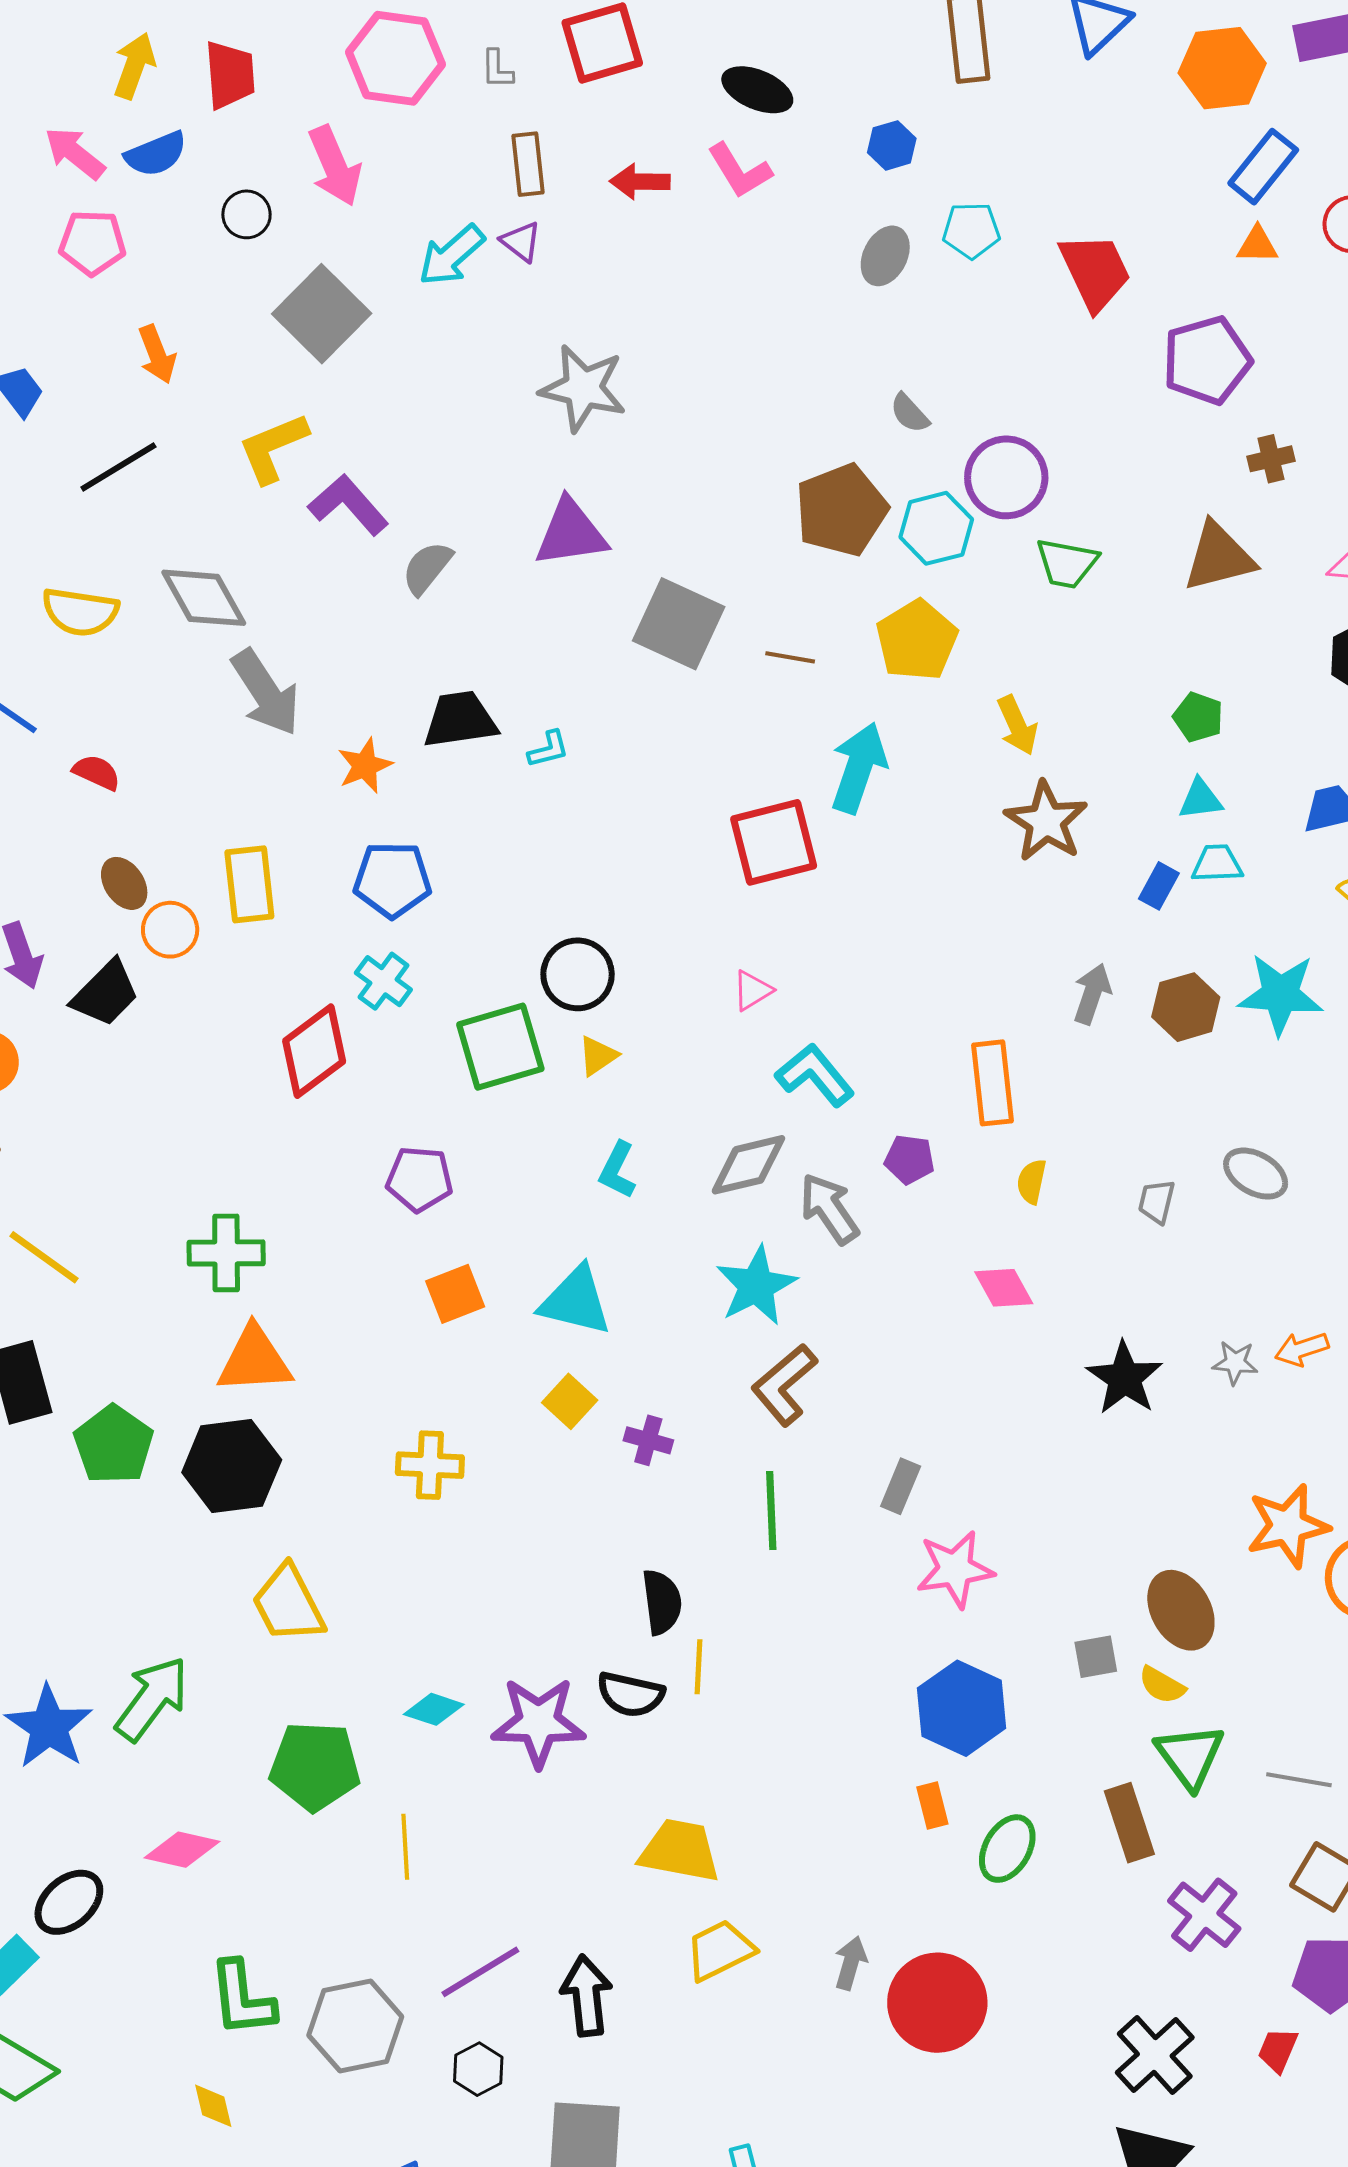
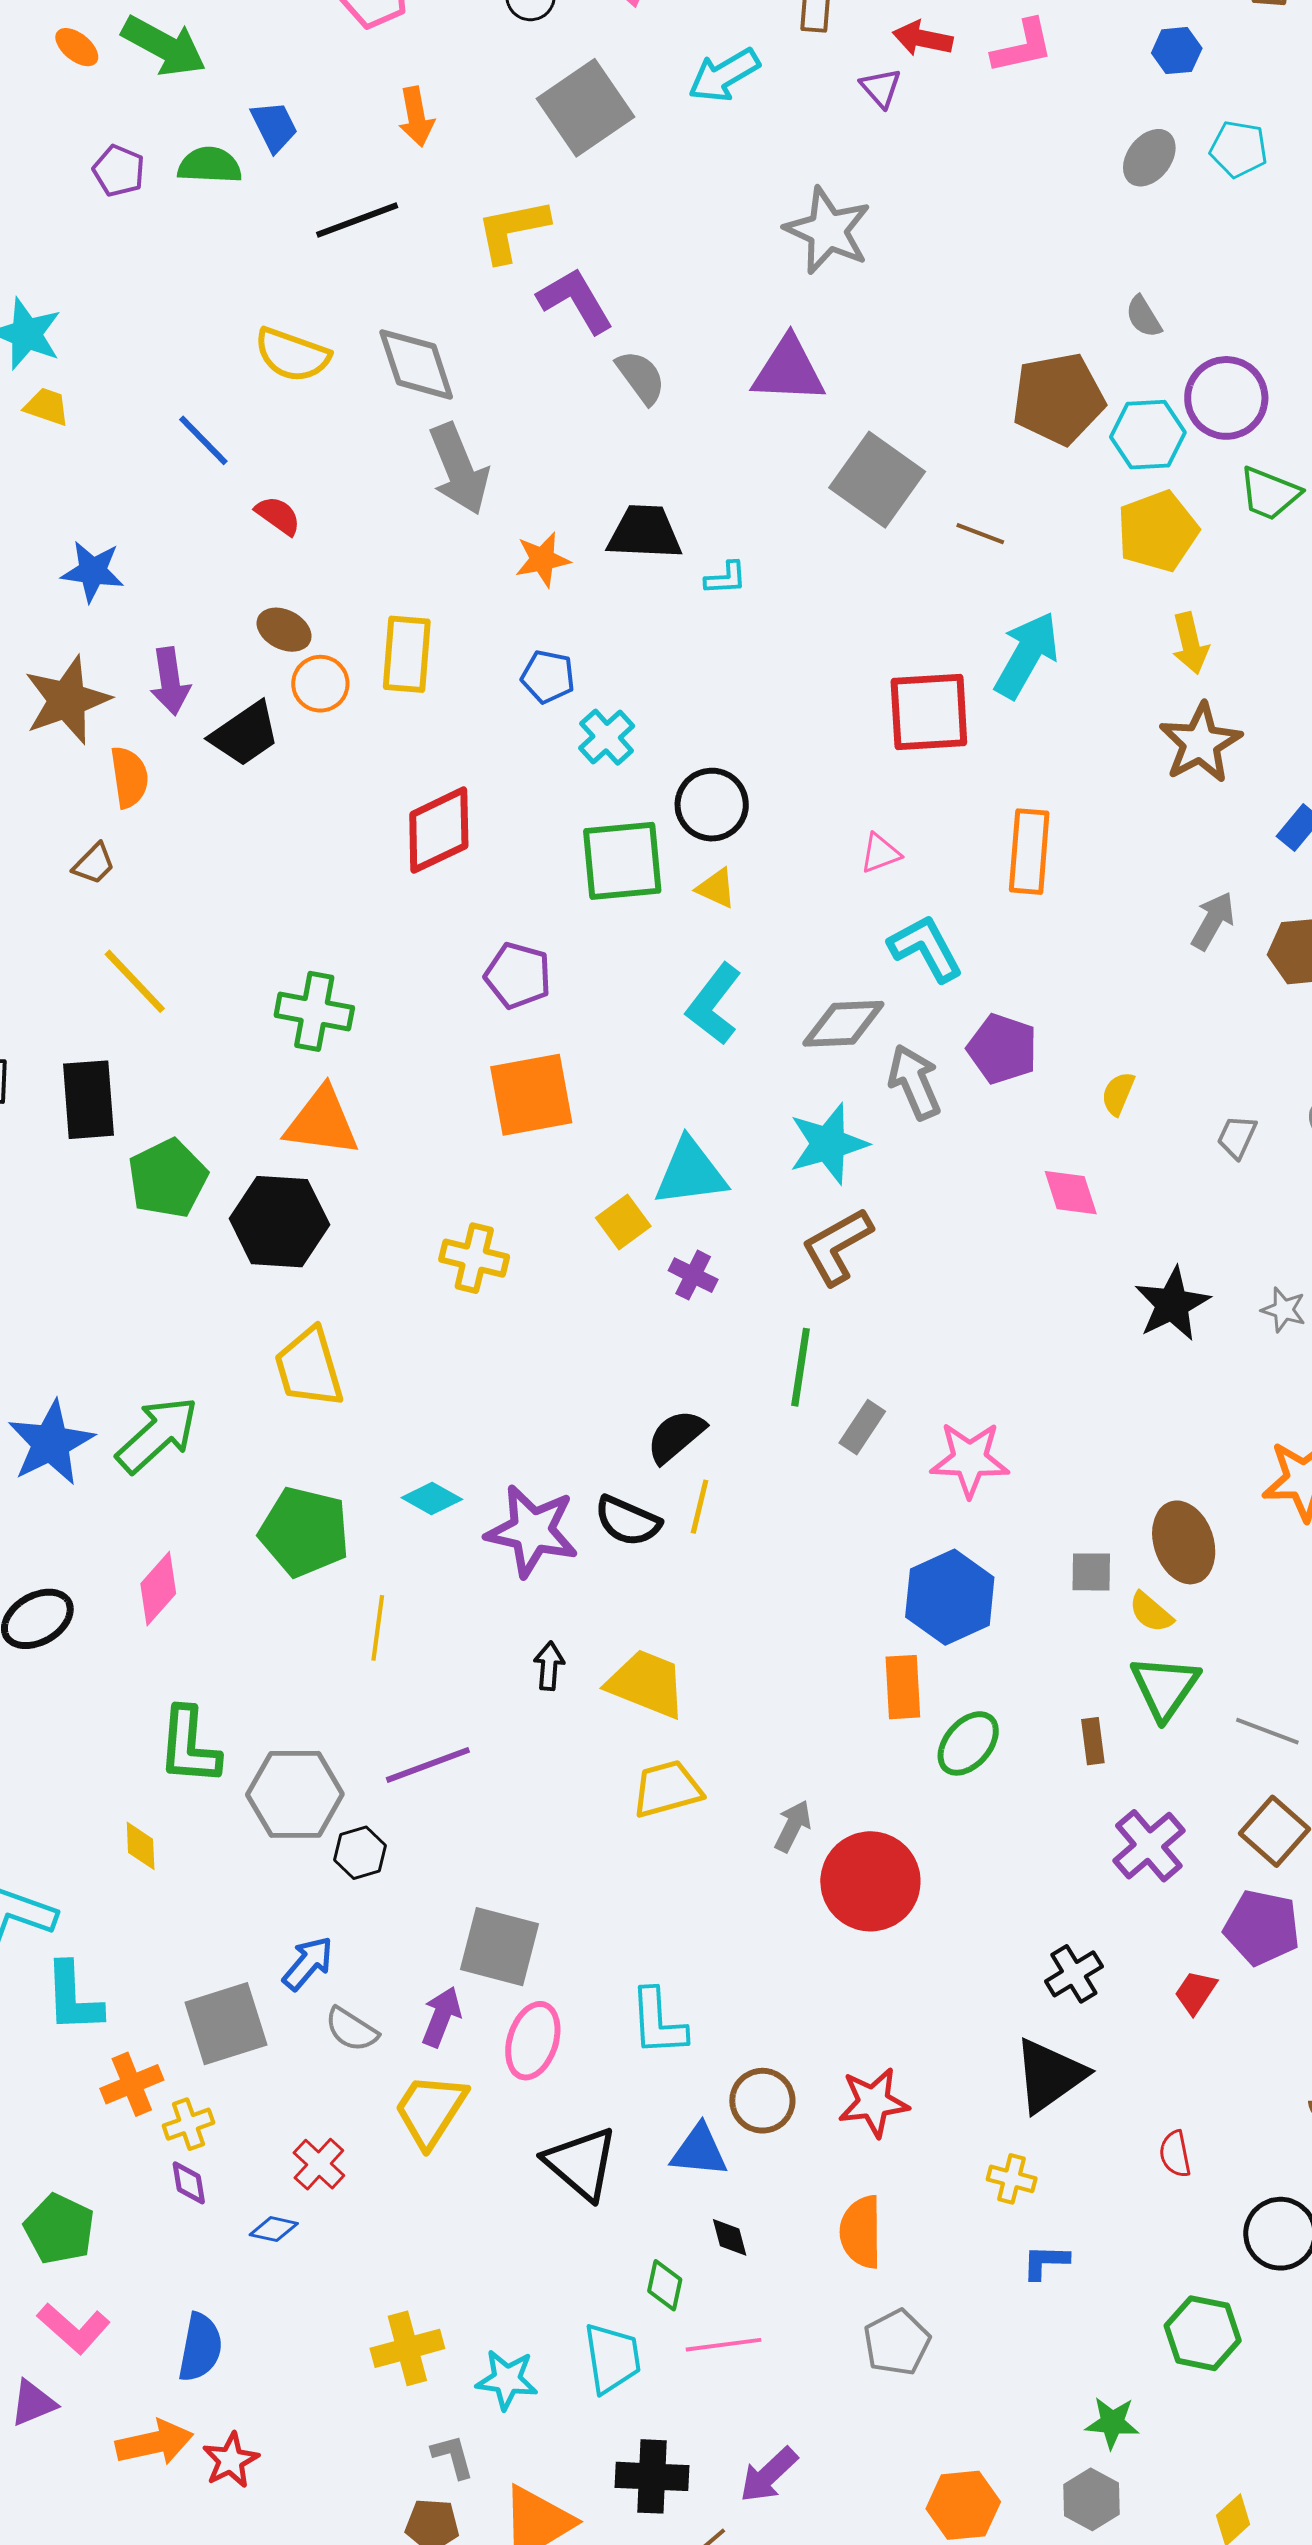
pink L-shape: (740, 171) -> (1023, 47), turned -82
purple triangle: (521, 241) -> (881, 88), moved
gray semicircle: (427, 568) -> (641, 377), turned 94
yellow pentagon: (917, 640) -> (1158, 531), moved
blue pentagon: (392, 880) -> (548, 677), size x0.7
brown ellipse: (124, 883) -> (284, 630), turned -40
cyan cross: (383, 981) -> (607, 737), moved
yellow triangle: (598, 1056) -> (716, 888), turned 48
orange rectangle: (993, 1083) -> (1029, 852), moved
purple pentagon: (909, 1159) -> (1002, 1049), size x1.4
cyan L-shape: (617, 1170) -> (714, 1004), size x1.4
orange square: (455, 1294) -> (531, 1095), size x1.5
cyan triangle: (576, 1301) -> (690, 1173), moved, turned -32
gray rectangle: (901, 1486) -> (862, 1427), moved
black semicircle: (662, 1602) -> (676, 1436), turned -134
orange rectangle: (932, 1806) -> (903, 1687), size x1.4
brown rectangle: (1129, 1823) -> (1093, 1741), size x0.6
pink diamond: (182, 1850) -> (158, 1589), turned -72
black arrow: (586, 1996) -> (549, 1666), moved, size x0.6
black cross: (1155, 2055) -> (1074, 1974), size x0.7
black hexagon: (478, 2069) -> (360, 1853), moved

